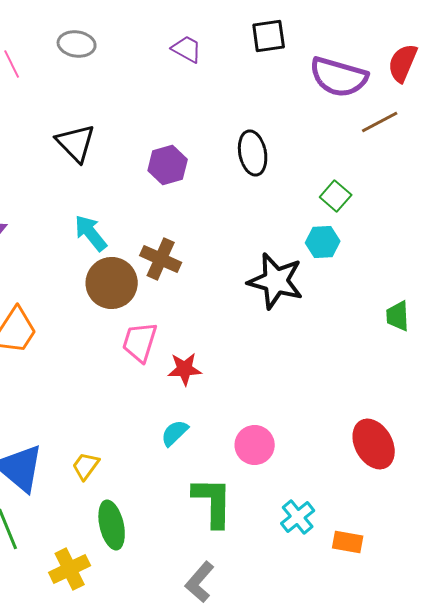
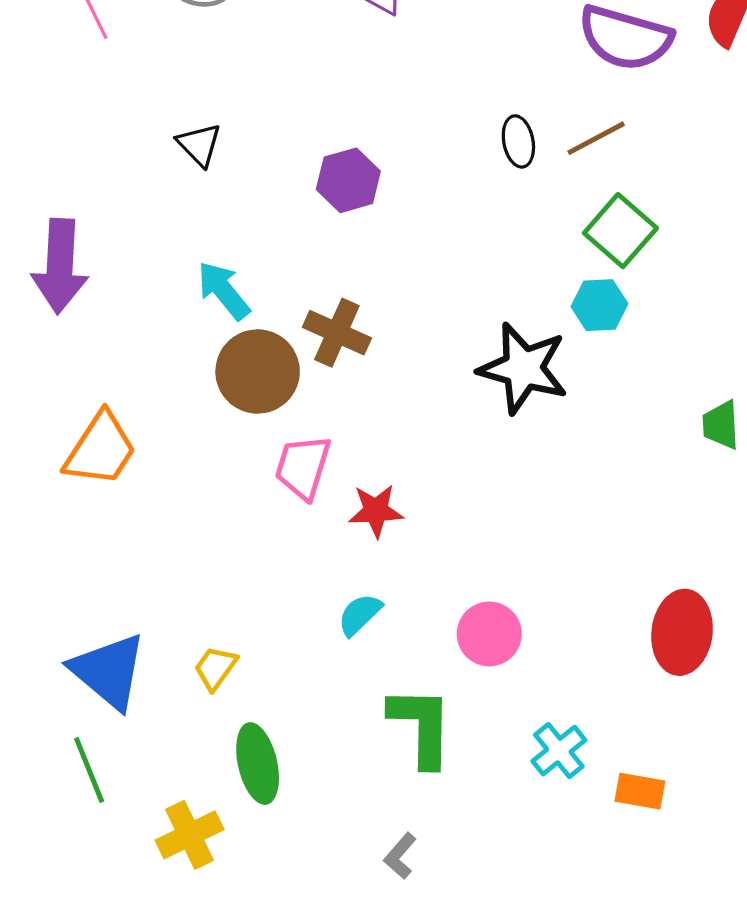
brown line: (380, 122) -> (596, 138), moved
black triangle: (76, 143) -> (199, 145), size x0.7
black ellipse: (253, 153) -> (518, 141), moved, size x0.7
green square: (336, 196) -> (620, 231), size x1.4
red ellipse: (374, 444) -> (682, 632), turned 36
gray L-shape: (200, 582) -> (400, 856), size x0.7

